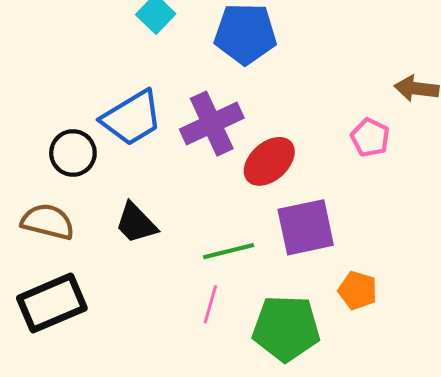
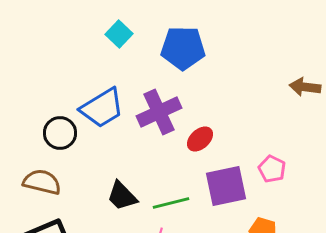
pink pentagon: (370, 138) -> (272, 169), moved
red ellipse: (269, 161) -> (200, 139), size x0.7
black trapezoid: (136, 223) -> (122, 196), moved

